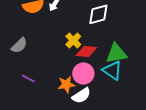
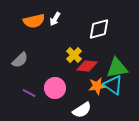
pink circle: (83, 73) -> (55, 88), moved
orange star: (66, 85) -> (97, 86), moved

